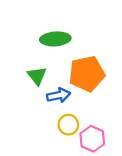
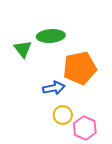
green triangle: (37, 76) -> (23, 49), moved

